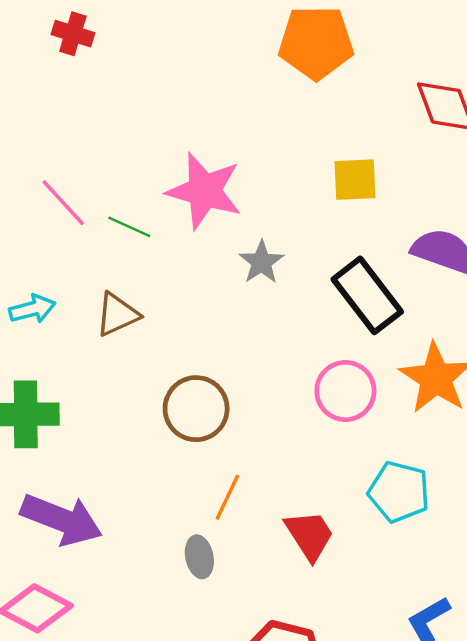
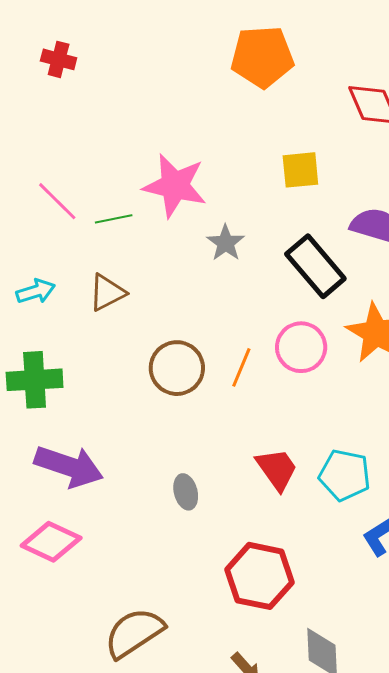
green line: (129, 227) -> (114, 219), turned -33
cyan pentagon: (399, 492) -> (345, 475), moved
orange line: (227, 497) -> (241, 367), moved

